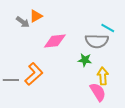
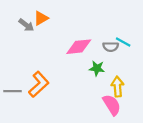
cyan line: (108, 28) -> (123, 42), moved
pink diamond: (55, 41) -> (79, 47), moved
gray semicircle: (97, 41) -> (111, 47), size x0.6

